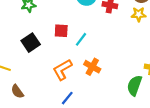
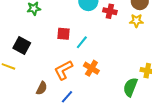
black square: (31, 43) -> (22, 45), moved, turned -30
brown semicircle: (17, 91) -> (42, 88), moved, turned -120

